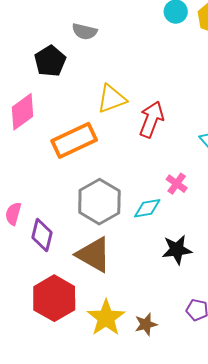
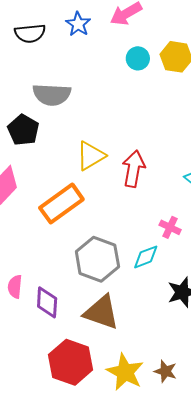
gray semicircle: (84, 32) -> (52, 95), size x1.5
brown star: (146, 324) -> (165, 371), turned -30

